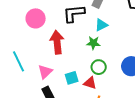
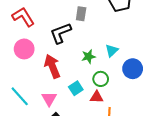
cyan triangle: (101, 25) -> (112, 51), moved
cyan square: (72, 78) -> (76, 88), moved

